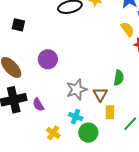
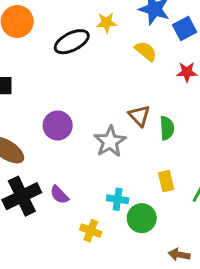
yellow semicircle: (127, 29) -> (146, 51), moved
gray star: (77, 90) -> (110, 141), moved
brown triangle: (100, 94) -> (139, 116), moved

